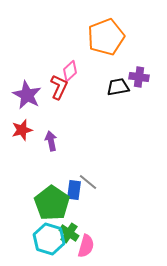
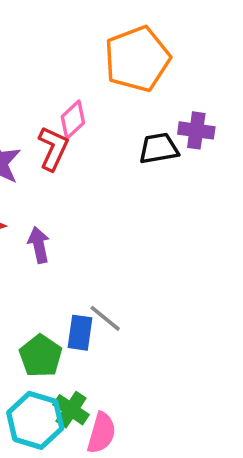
green pentagon: (52, 203) -> (41, 356), size x0.7

